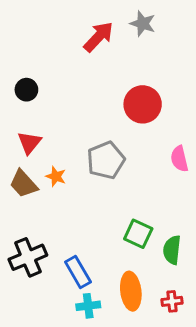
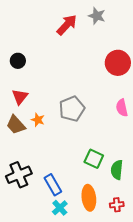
red circle: (143, 104) -> (118, 63), moved
cyan cross: (88, 306) -> (60, 208), turned -35

